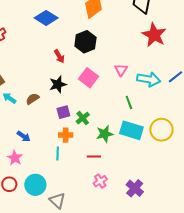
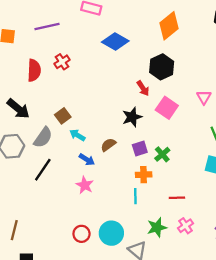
red arrow: (59, 56) -> (143, 88), moved
brown semicircle: (33, 99) -> (108, 145), moved
green star: (105, 134) -> (157, 227), moved
blue arrow: (24, 136) -> (87, 160), moved
pink star: (15, 158) -> (85, 185), moved

